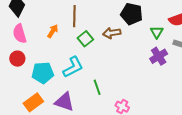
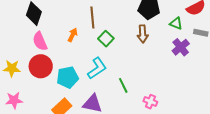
green triangle: (157, 32) -> (176, 23), turned -32
brown arrow: (112, 33) -> (143, 34), moved, turned -78
red circle: (17, 59) -> (41, 66), size x1.5

